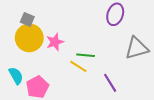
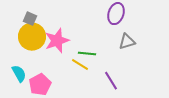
pink star: (55, 42) -> (57, 41), size x1.4
gray triangle: (137, 48) -> (127, 42), moved, size x0.7

